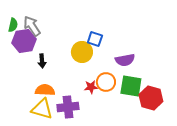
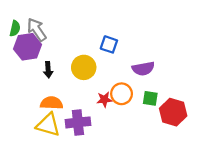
yellow circle: (82, 52) -> (84, 67), moved
green square: (131, 86) -> (150, 98), size x0.6

